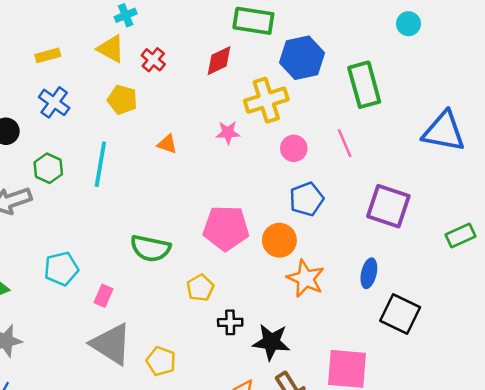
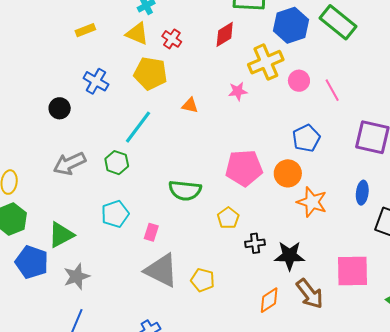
yellow rectangle: (48, 55) -> (85, 30), moved
green rectangle: (364, 85) -> (338, 22), moved, turned -30
yellow pentagon: (122, 100) -> (150, 73), size x1.4
pink circle: (294, 148) -> (299, 81), moved
cyan line: (100, 164) -> (138, 127), turned 33
green hexagon: (48, 168) -> (117, 163), moved

